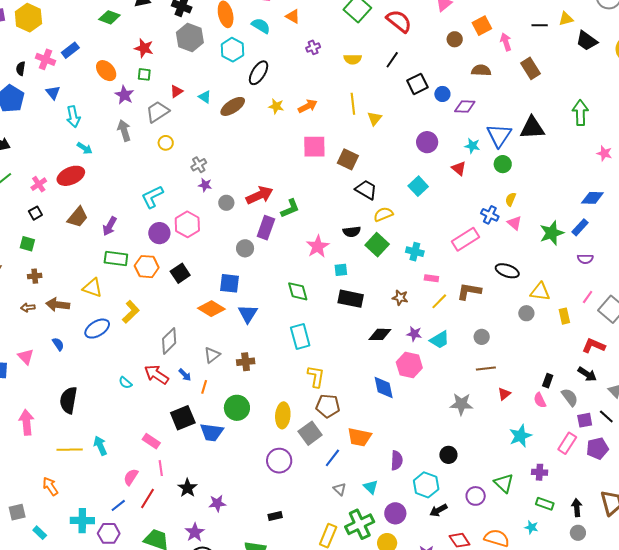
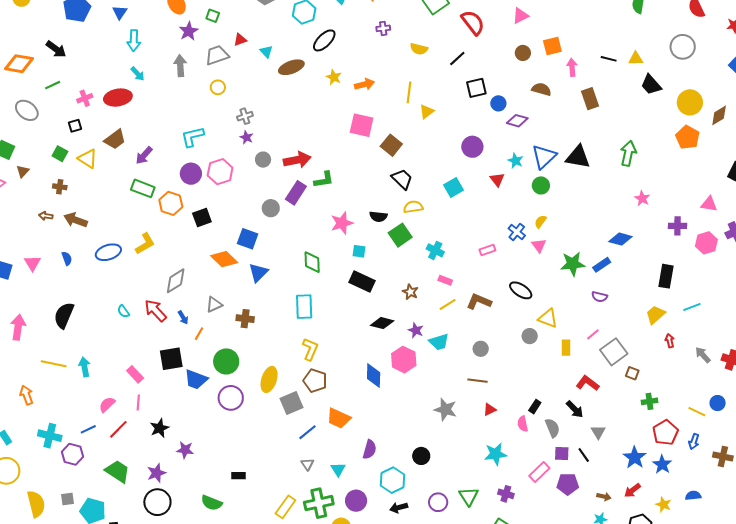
pink rectangle: (465, 239) -> (487, 250), size x0.6
yellow triangle: (92, 288) -> (88, 159), moved
purple circle: (279, 461) -> (231, 398), moved

